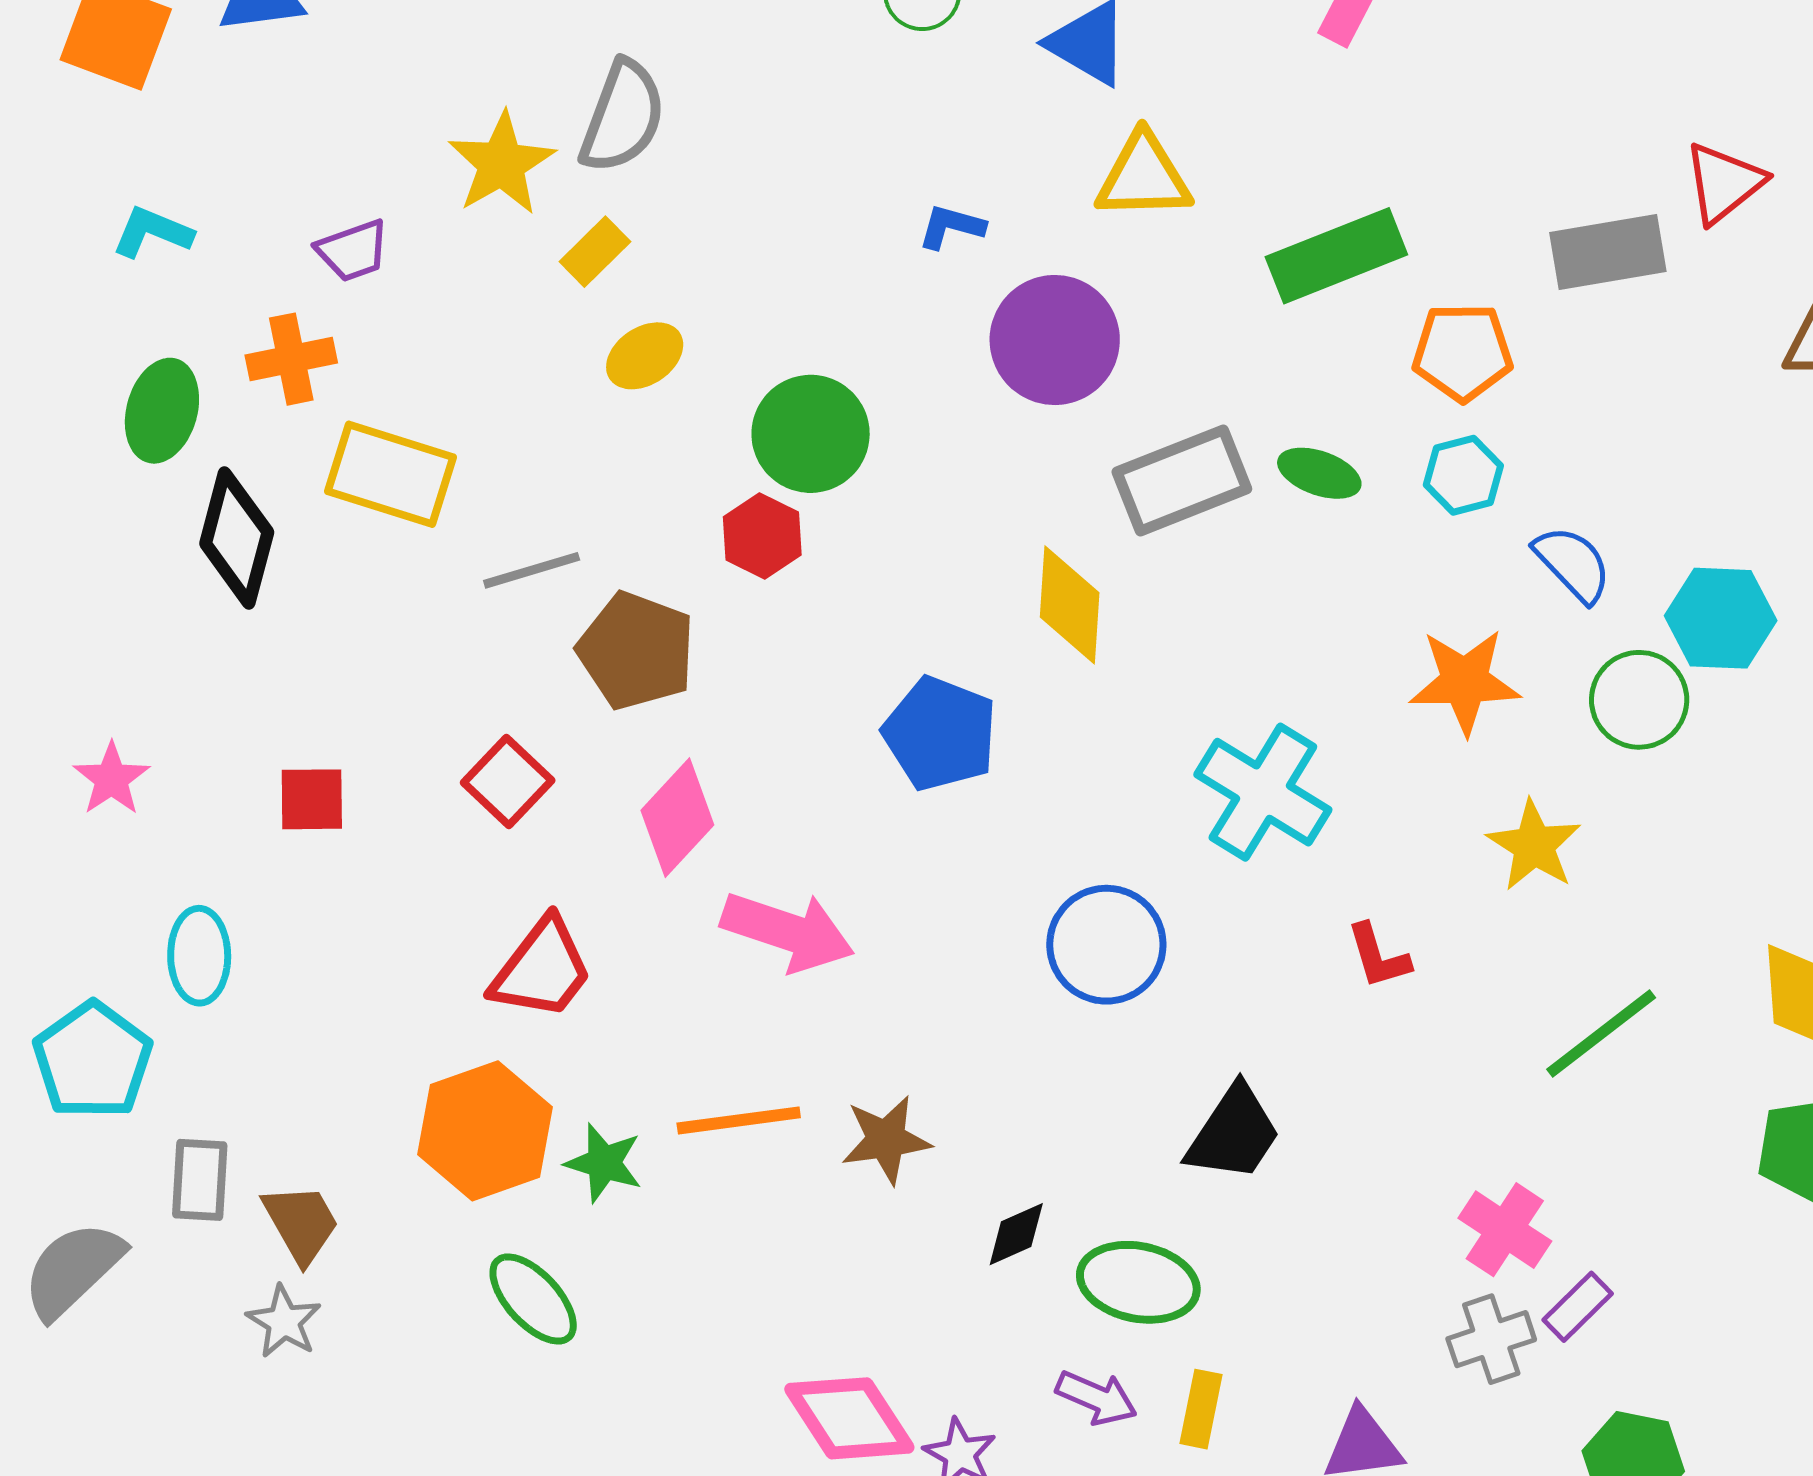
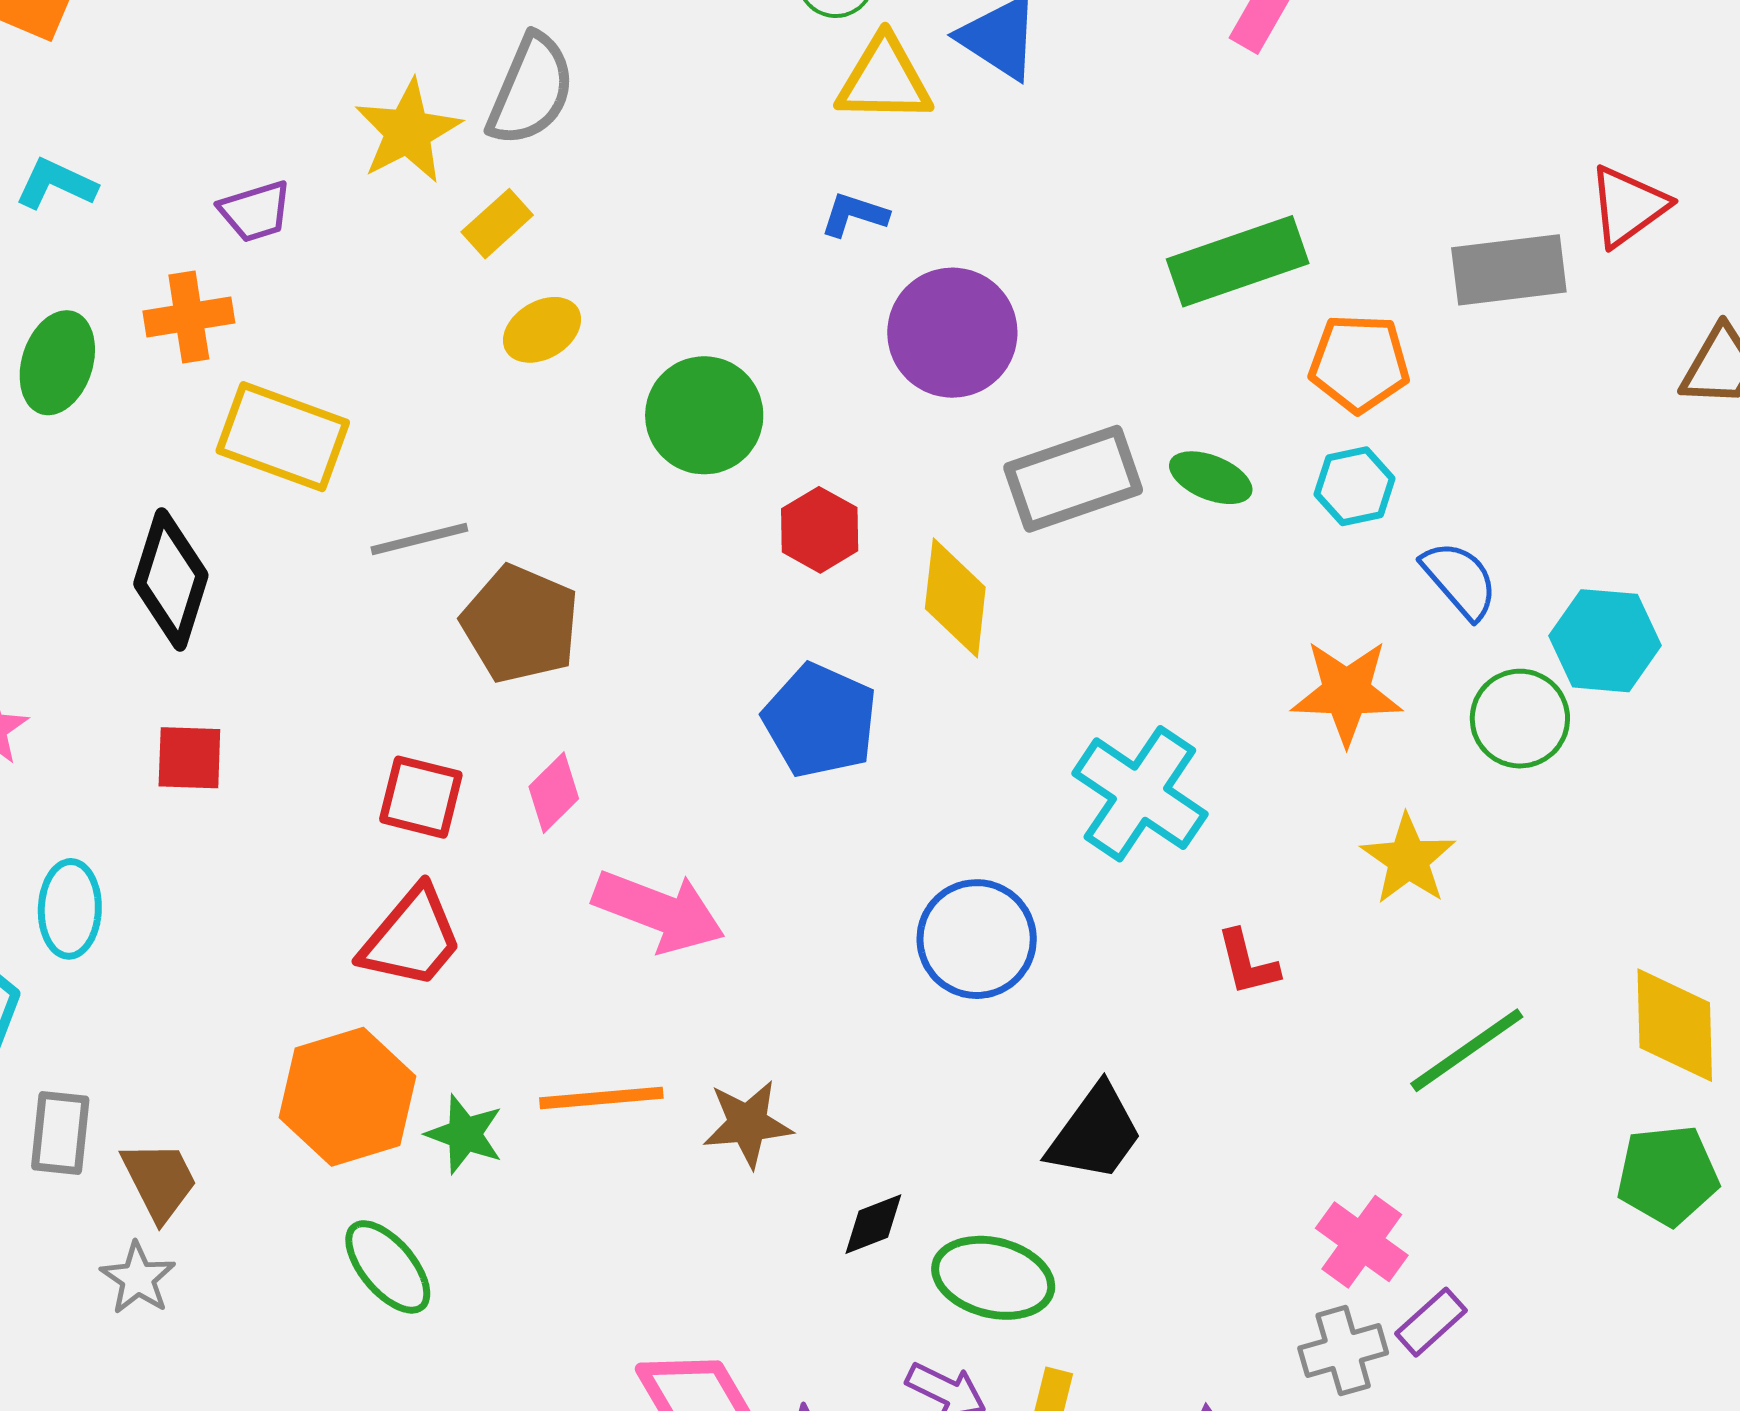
yellow triangle: (1144, 177) -> (884, 80), moved
red hexagon: (762, 536) -> (820, 530), moved
black diamond: (237, 538) -> (171, 579), moved
red square: (508, 781) -> (421, 797), moved, turned -32
pink diamond: (677, 818) -> (554, 793), size x0.7

